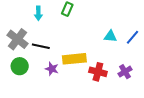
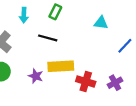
cyan triangle: (110, 36) -> (101, 23), moved
black line: (41, 46) -> (48, 38), moved

